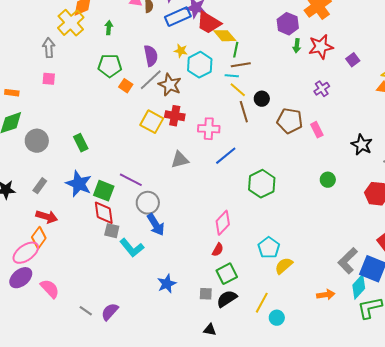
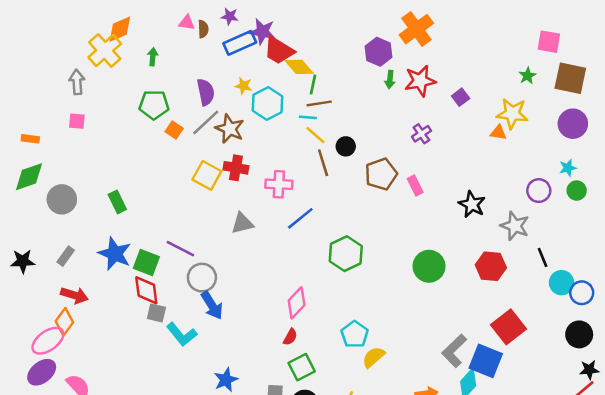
brown pentagon: (290, 121) -> (381, 174), turned -30
green circle: (328, 180) -> (429, 266), moved, size x1.6

